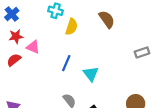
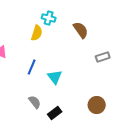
cyan cross: (56, 11) -> (49, 18), moved
brown semicircle: (107, 19) -> (81, 30), moved

